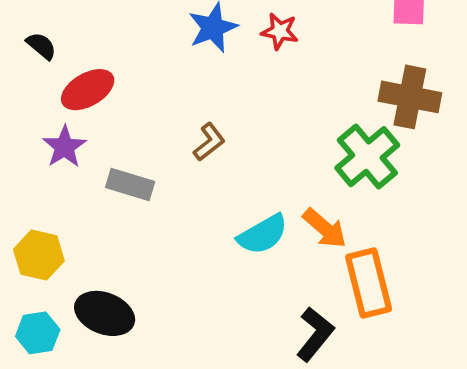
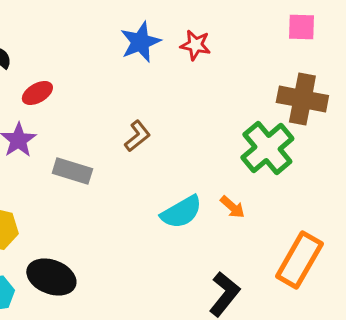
red ellipse: (88, 90) -> (37, 93), size x0.7
orange arrow: (325, 228) -> (232, 207), size x0.7
orange rectangle: (369, 283) -> (299, 260), moved, turned 44

